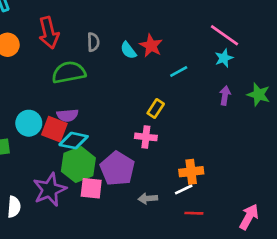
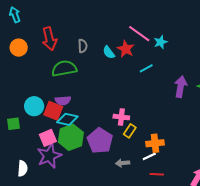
pink line: (224, 35) -> (139, 34), moved
cyan star: (224, 58) -> (161, 42), moved
purple arrow: (225, 96) -> (181, 87), size x1.5
yellow rectangle: (156, 108) -> (130, 131), moved
pink square: (91, 188) -> (48, 138), moved, turned -30

